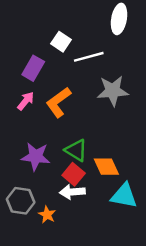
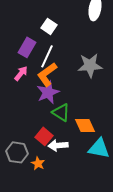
white line: (89, 57) -> (47, 56), moved, turned -50
purple star: (36, 157) -> (48, 92), moved, turned -30
red square: (74, 174) -> (44, 136), moved

